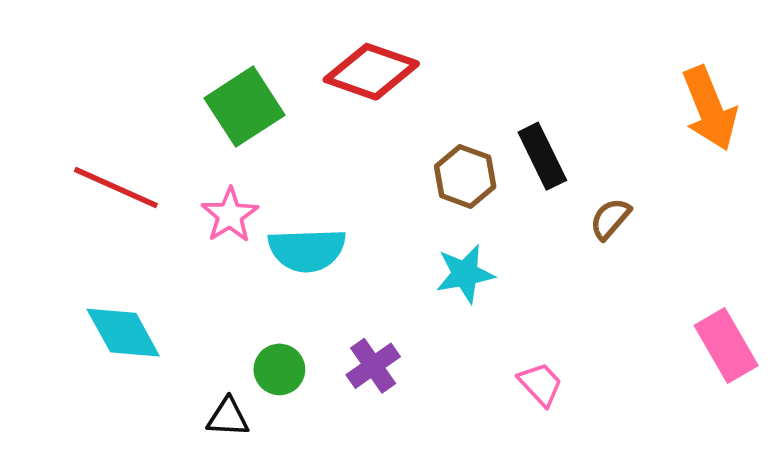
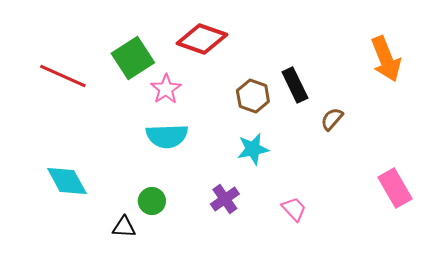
red line: (116, 187) -> (63, 76), moved
pink star: (230, 215) -> (166, 89), moved
purple cross: (373, 366) -> (225, 199), moved

